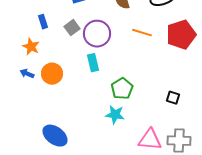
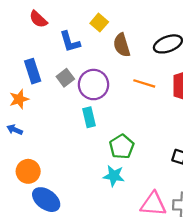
blue rectangle: (43, 22) -> (33, 71), size x1.5
orange star: (31, 47) -> (19, 99), turned 30
orange circle: (52, 74) -> (28, 171), moved

